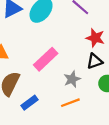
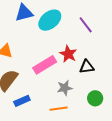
red star: (95, 38) -> (68, 54), moved
black triangle: (95, 61) -> (87, 67), moved

